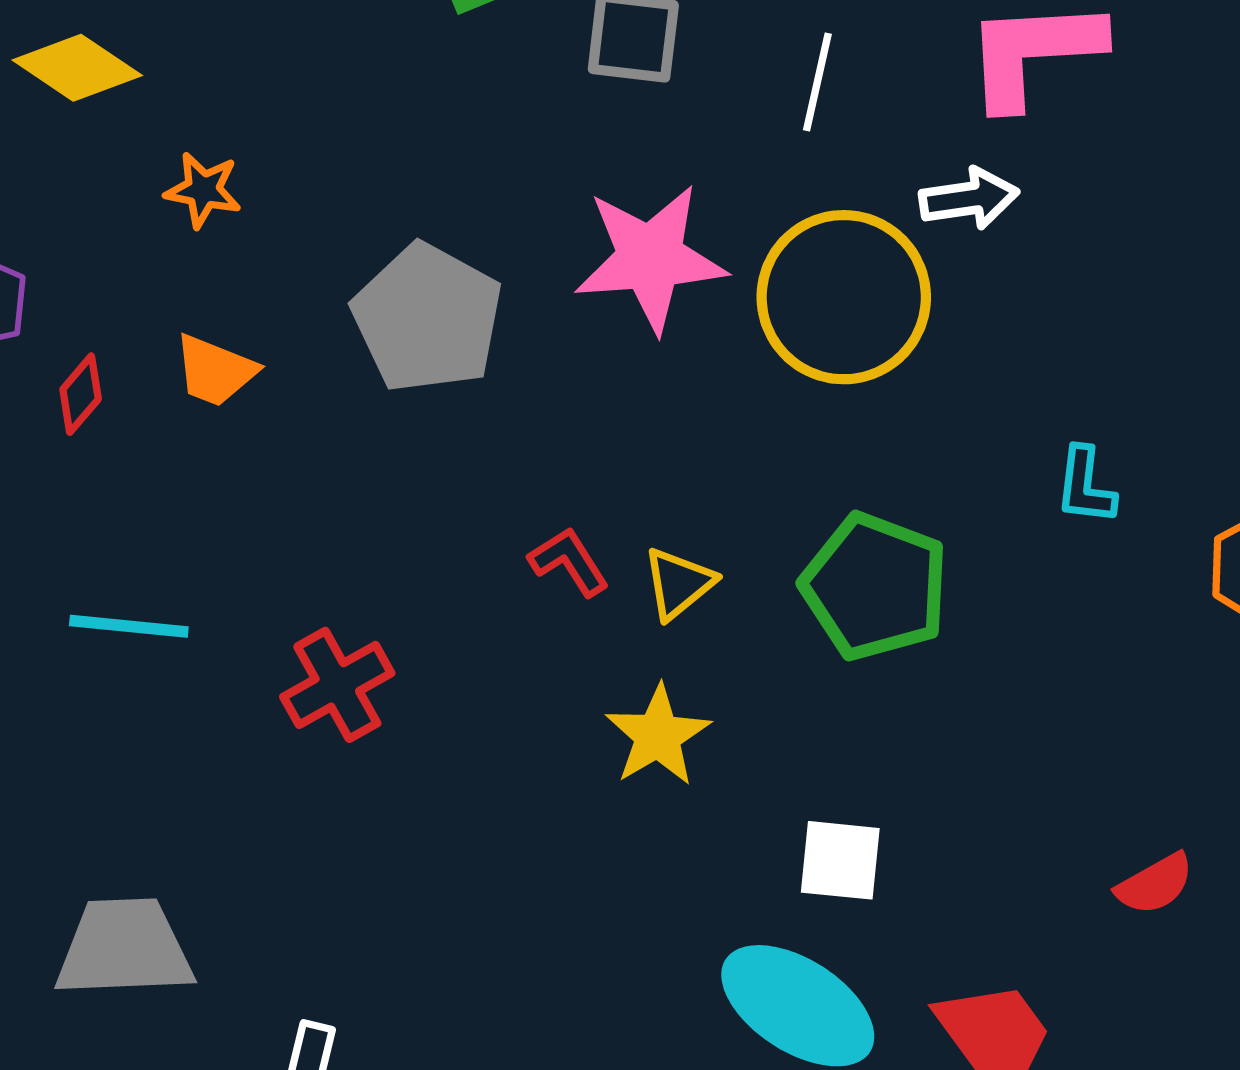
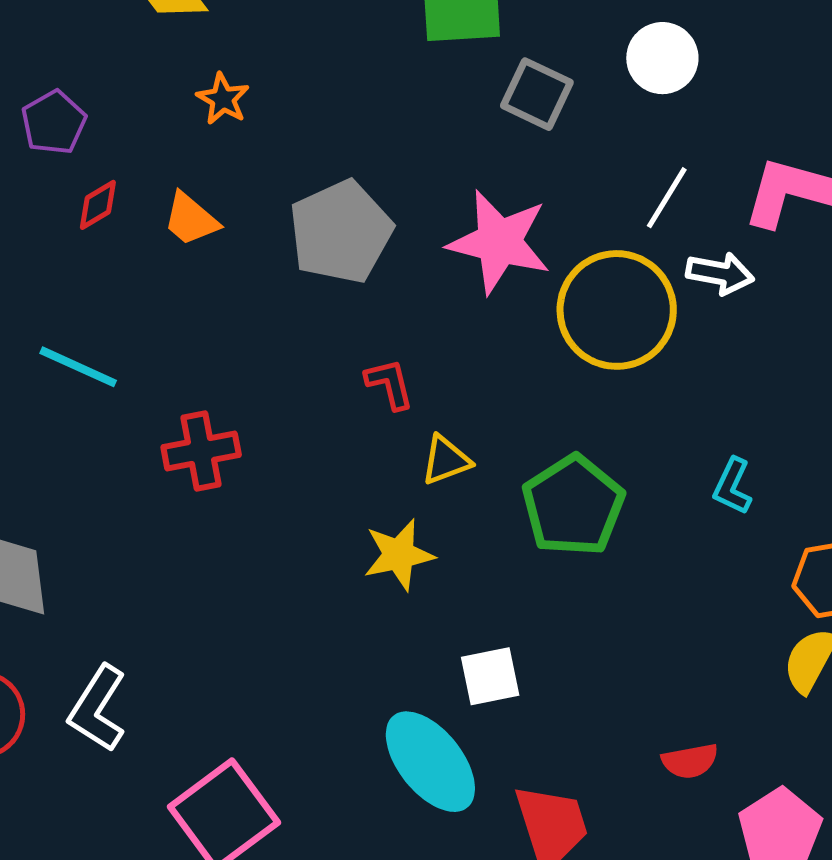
white line: (817, 82) -> (667, 198), moved
red L-shape: (569, 562) -> (390, 384), moved
white square: (840, 860) -> (490, 676), turned -36

